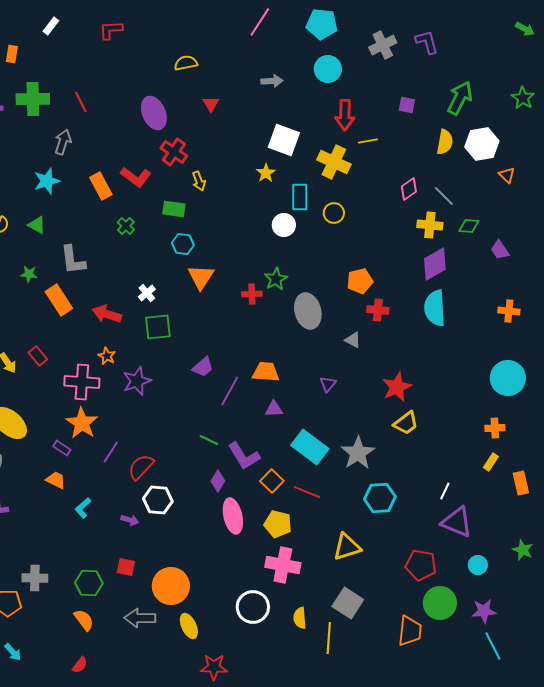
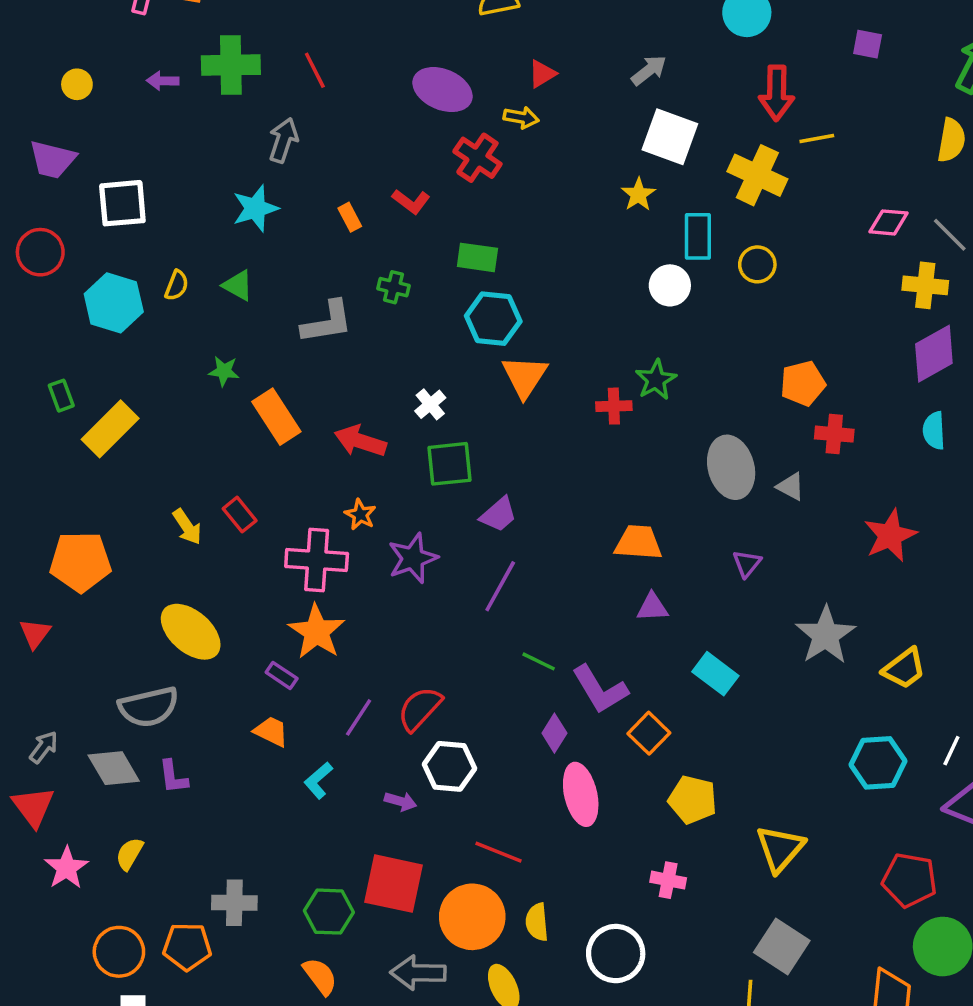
gray arrow: (272, 81) -> (649, 70), moved, turned -35
red triangle: (211, 104) -> (542, 74), turned 30
purple square: (407, 105) -> (868, 44), moved
purple ellipse: (154, 113) -> (442, 90), turned -44
red L-shape: (136, 177) -> (411, 201), size x0.7
yellow arrow: (199, 181) -> (521, 118), moved, turned -60
orange rectangle: (101, 186) -> (350, 217), size x0.6
pink diamond: (409, 189) -> (888, 222), turned 40
green cross: (126, 226) -> (394, 287), turned -30
cyan hexagon: (183, 244) -> (493, 319), size x1.4
gray L-shape: (73, 260) -> (327, 322), moved, turned -92
cyan semicircle: (435, 308) -> (934, 431), size x0.6
gray ellipse: (308, 311) -> (731, 467), moved
purple trapezoid: (203, 367) -> (498, 515), moved
red star: (397, 387) -> (890, 536), moved
purple line: (230, 391) -> (500, 586), moved
yellow trapezoid: (406, 423) -> (904, 668), moved
cyan rectangle: (310, 447) -> (715, 674), size x0.7
purple line: (111, 452) -> (359, 717), moved
gray star: (358, 453) -> (826, 635), moved
red line: (307, 492) -> (498, 852), moved
cyan hexagon: (380, 498) -> (878, 763), moved
yellow pentagon: (278, 524) -> (693, 800), moved
yellow triangle: (347, 547) -> (780, 849), turned -32
pink cross: (283, 565) -> (668, 880), size x0.6
red square: (126, 567) -> (394, 884), size x1.8
yellow semicircle: (300, 618) -> (537, 922), moved

